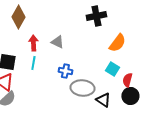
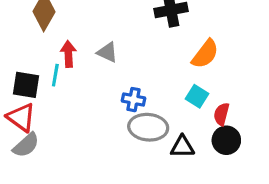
cyan line: (33, 63) -> (55, 75), moved
blue cross: (65, 71) -> (134, 100), moved
black triangle: (103, 100) -> (182, 147), turned -35

